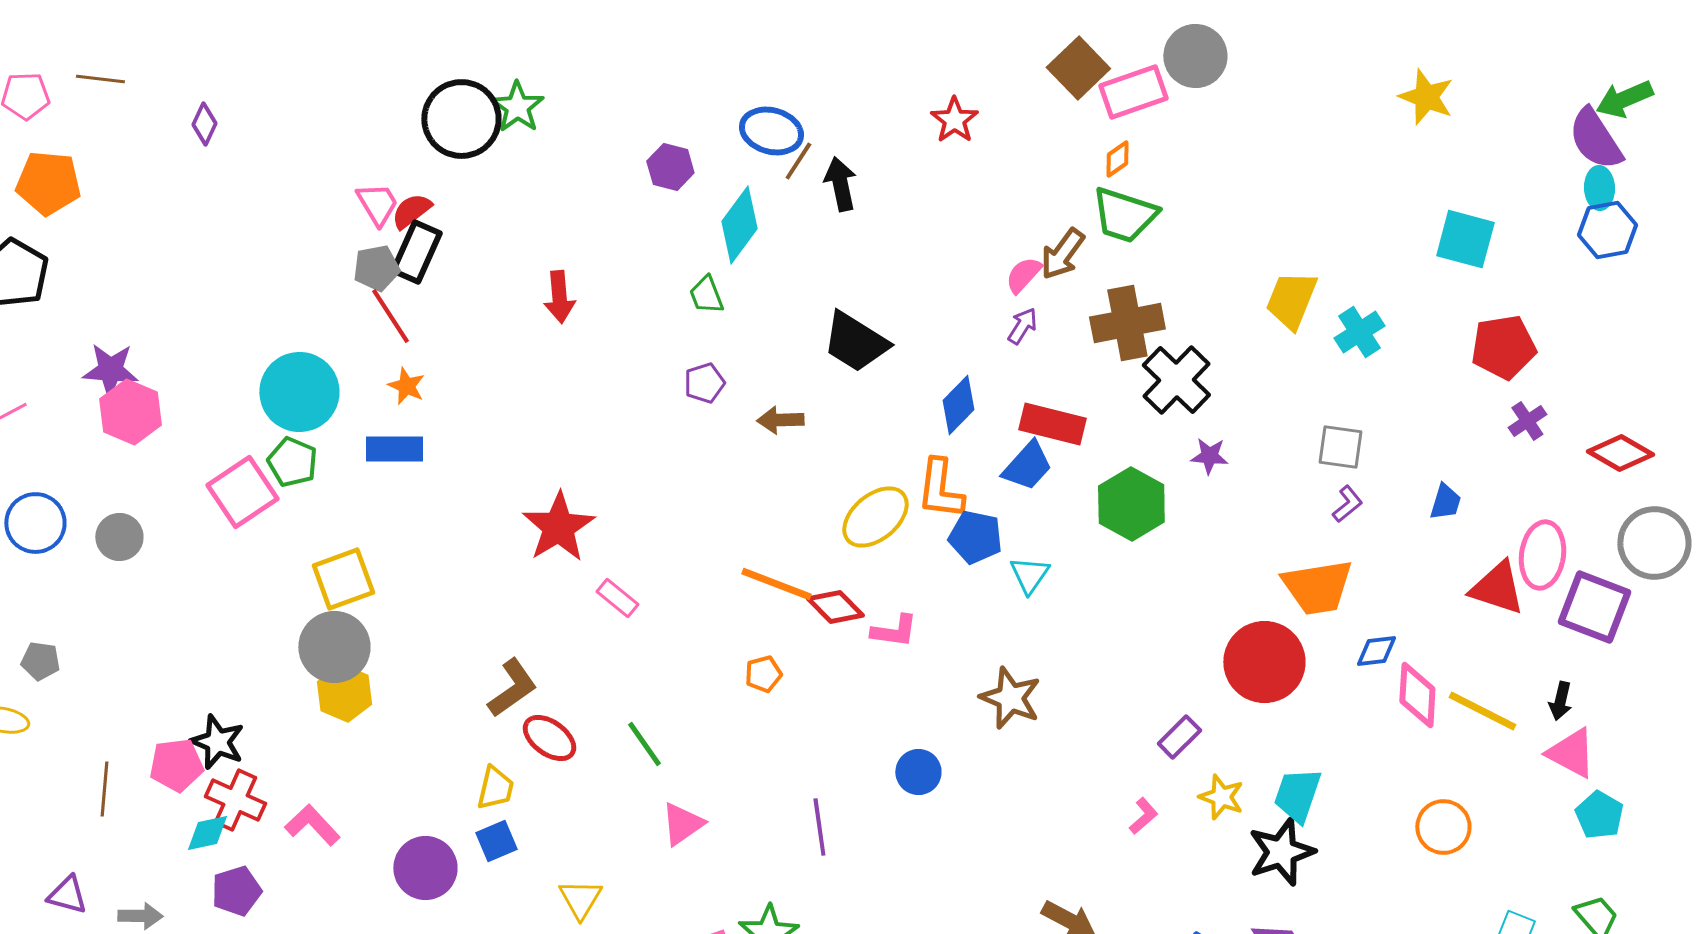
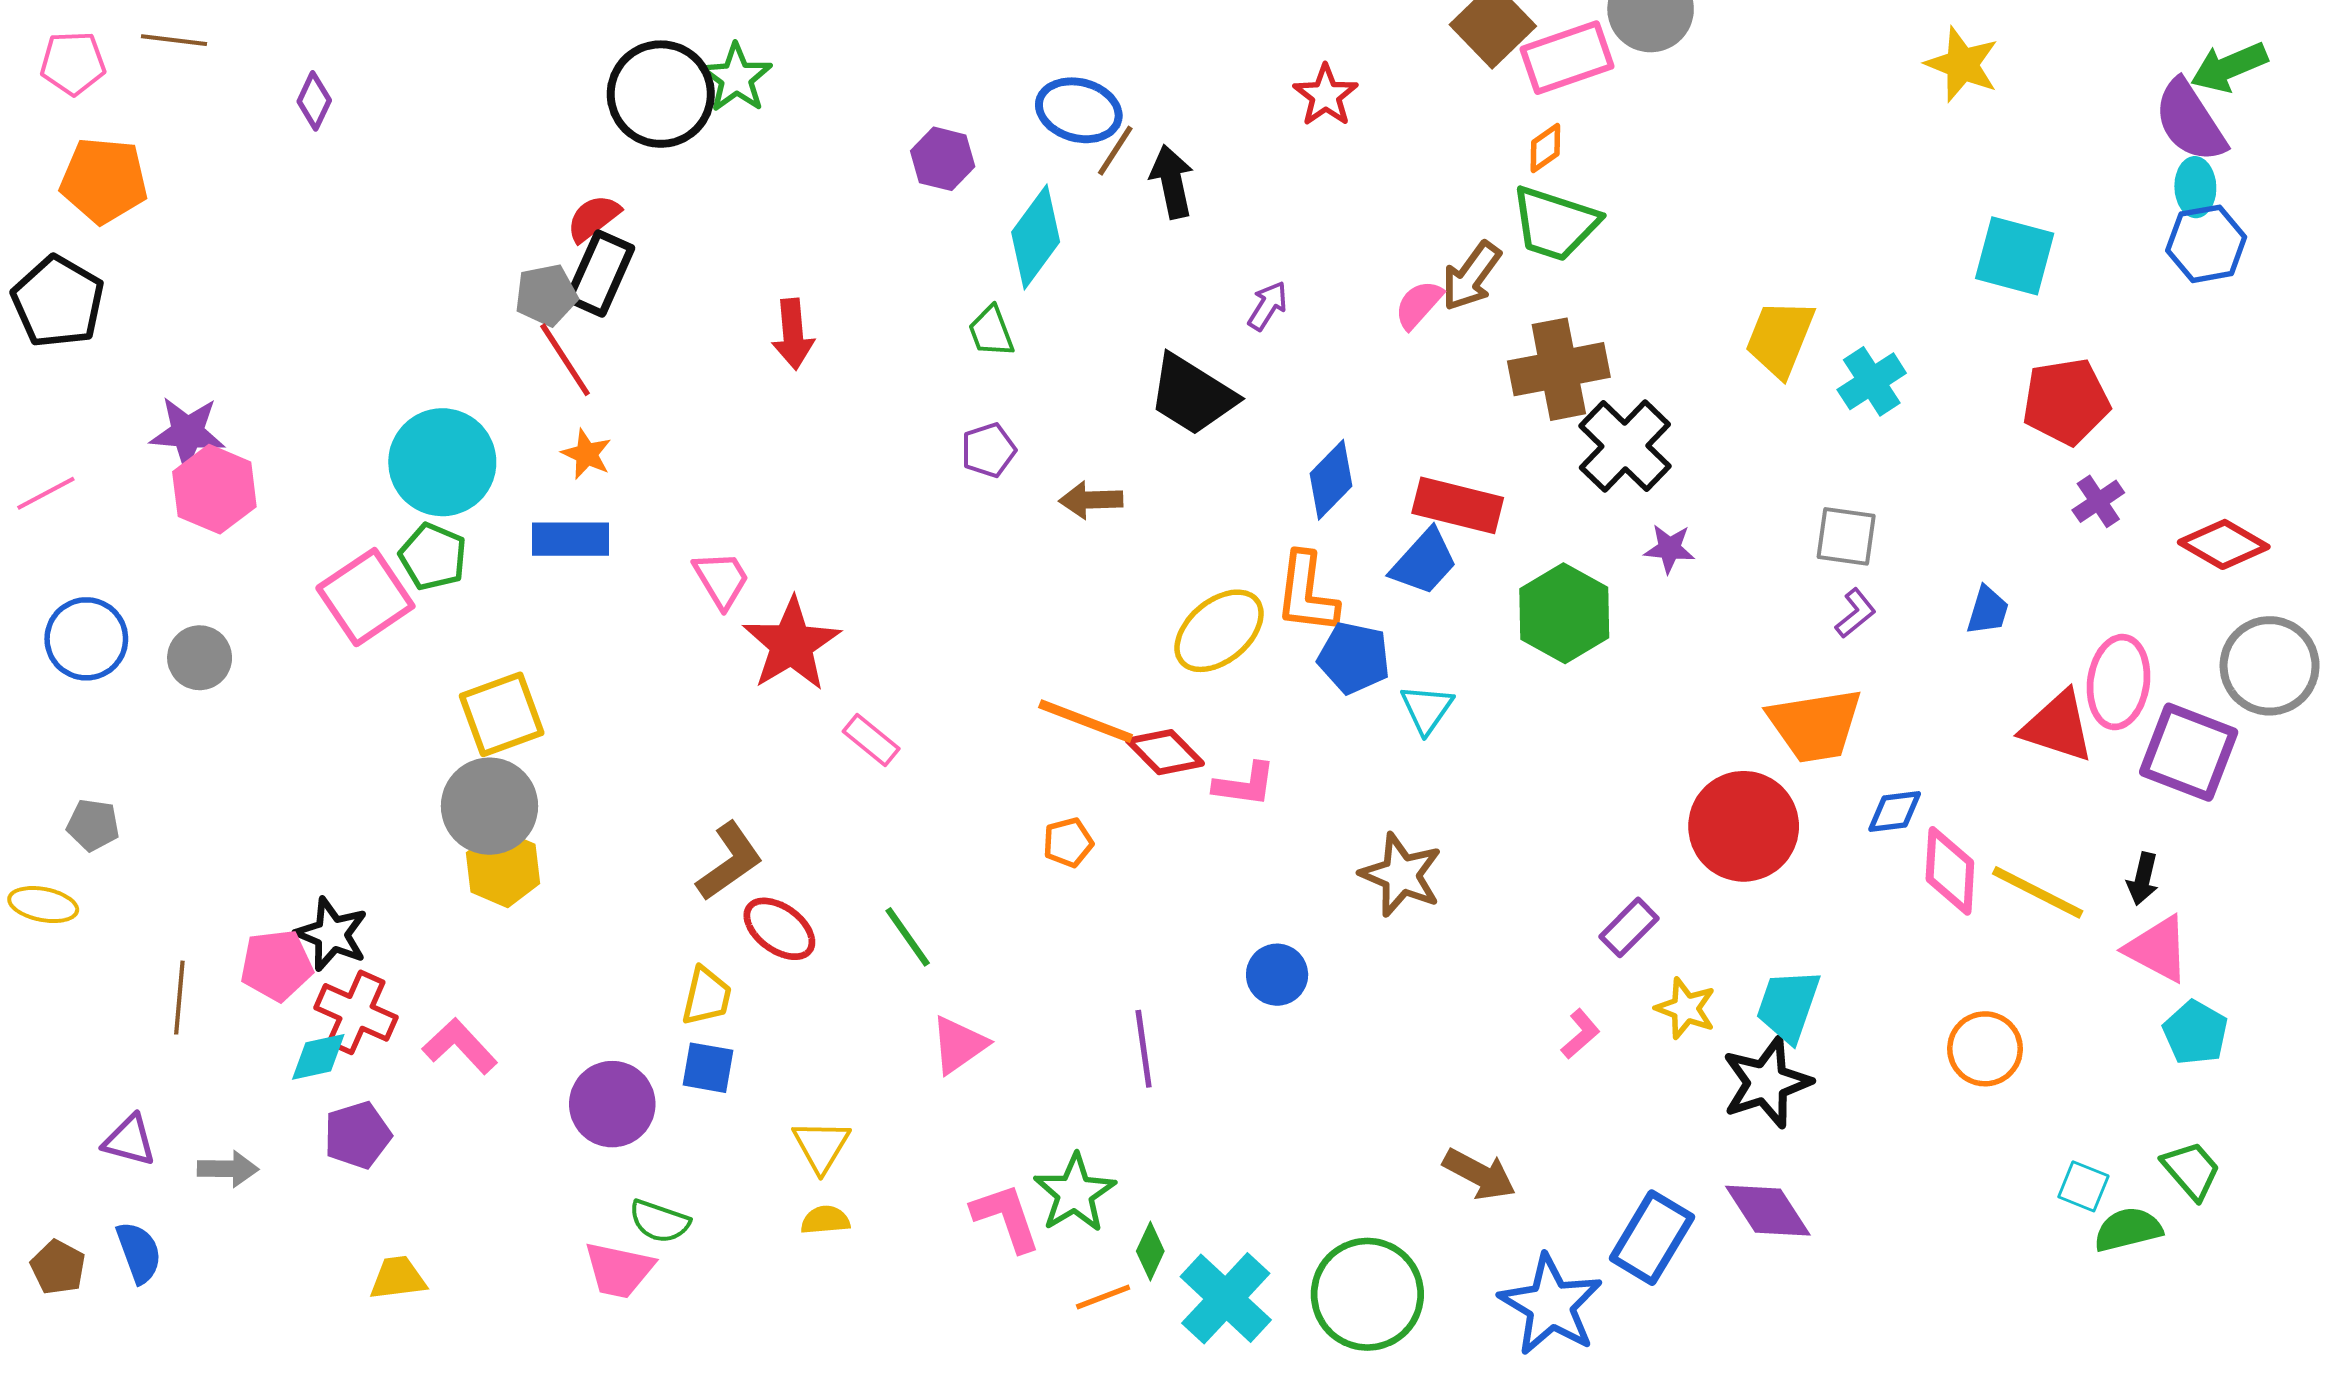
pink trapezoid: (377, 204) -> (721, 580), moved
purple arrow: (1022, 326) -> (1268, 306), moved
blue square: (496, 841) -> (708, 1068), turned 33

